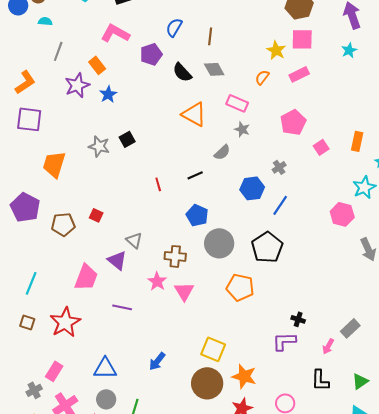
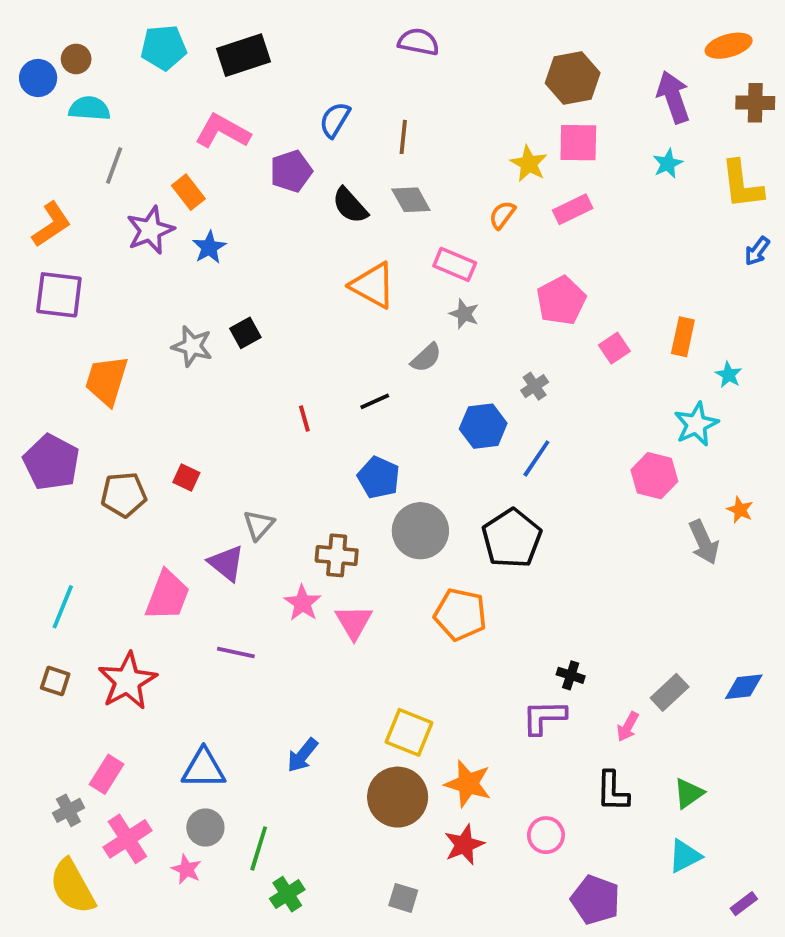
cyan semicircle: (45, 21) -> (89, 108), size x1.5
gray triangle: (134, 240) -> (259, 525), turned 30

